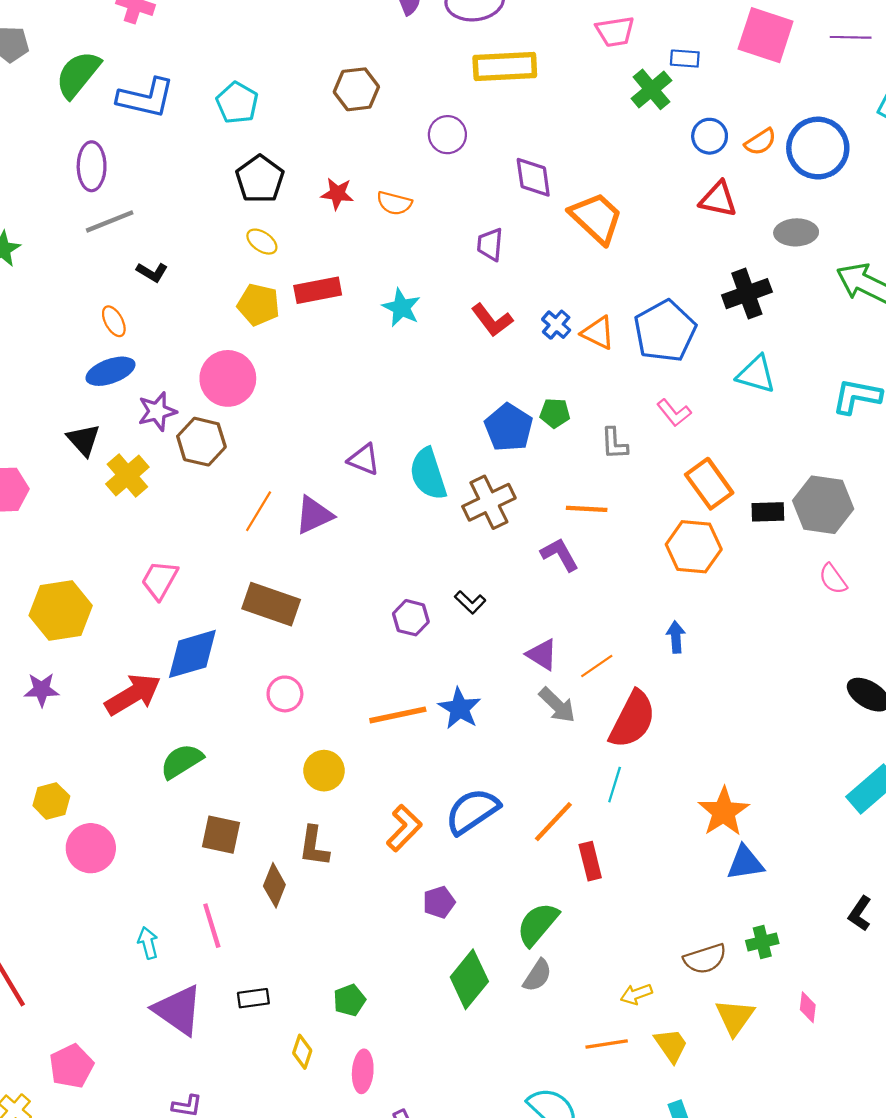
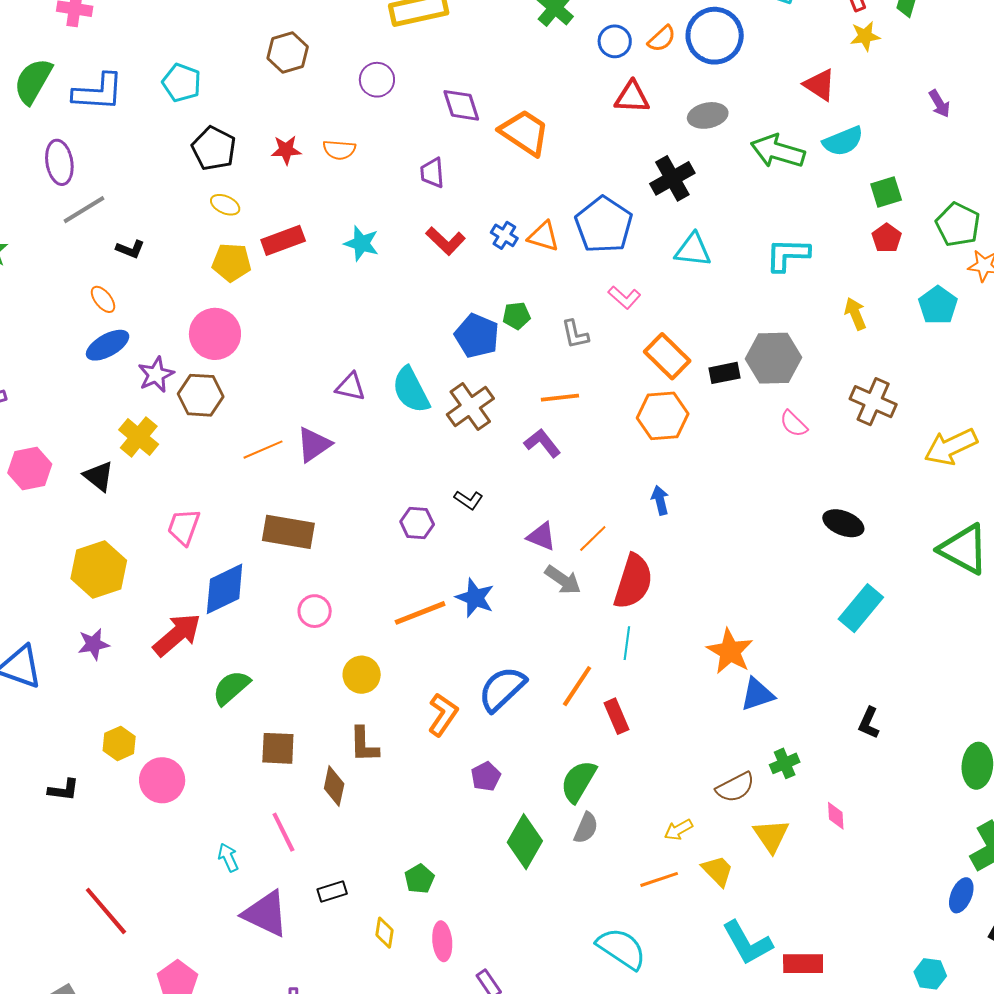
black triangle: (84, 440) -> (99, 476), moved
orange line: (259, 511) -> (263, 450), turned 45

